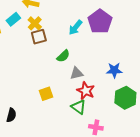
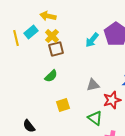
green semicircle: (63, 56) -> (51, 76), moved
red star: (86, 91) -> (112, 100), moved, turned 30
black semicircle: (11, 115) -> (29, 126), turned 128

